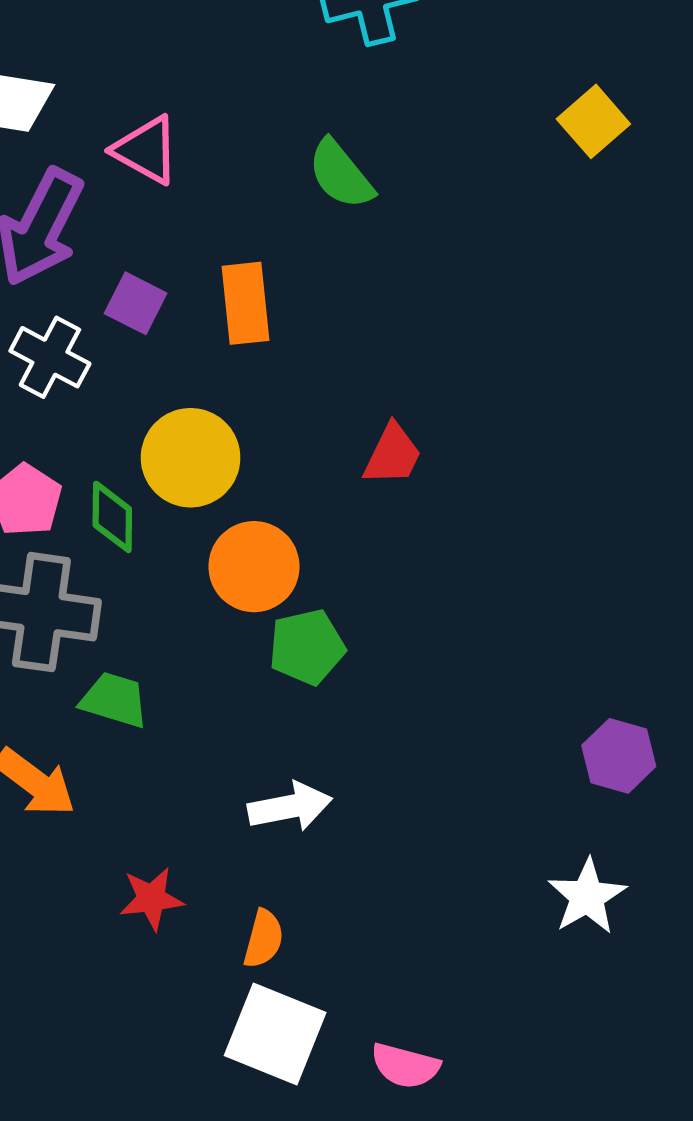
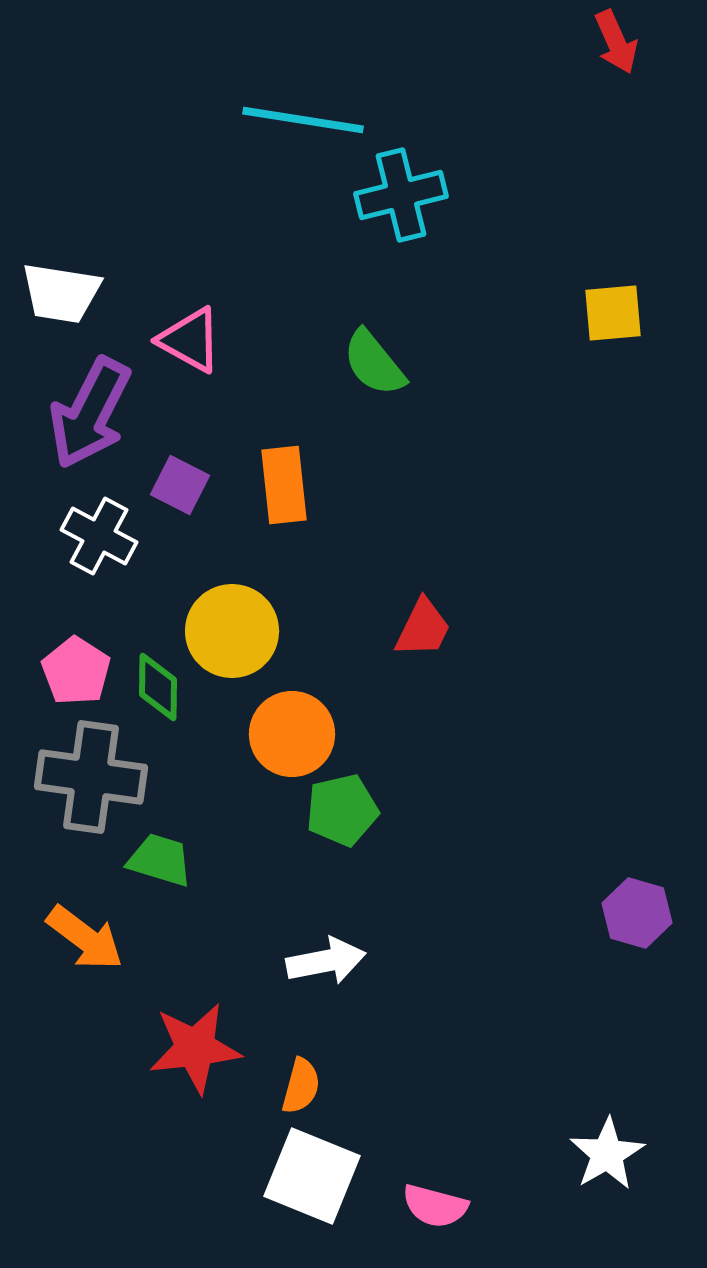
yellow square: (593, 121) -> (613, 313), turned 36
white star: (587, 897) -> (607, 1154), moved
red star: (151, 899) -> (195, 1048), size x1.5

